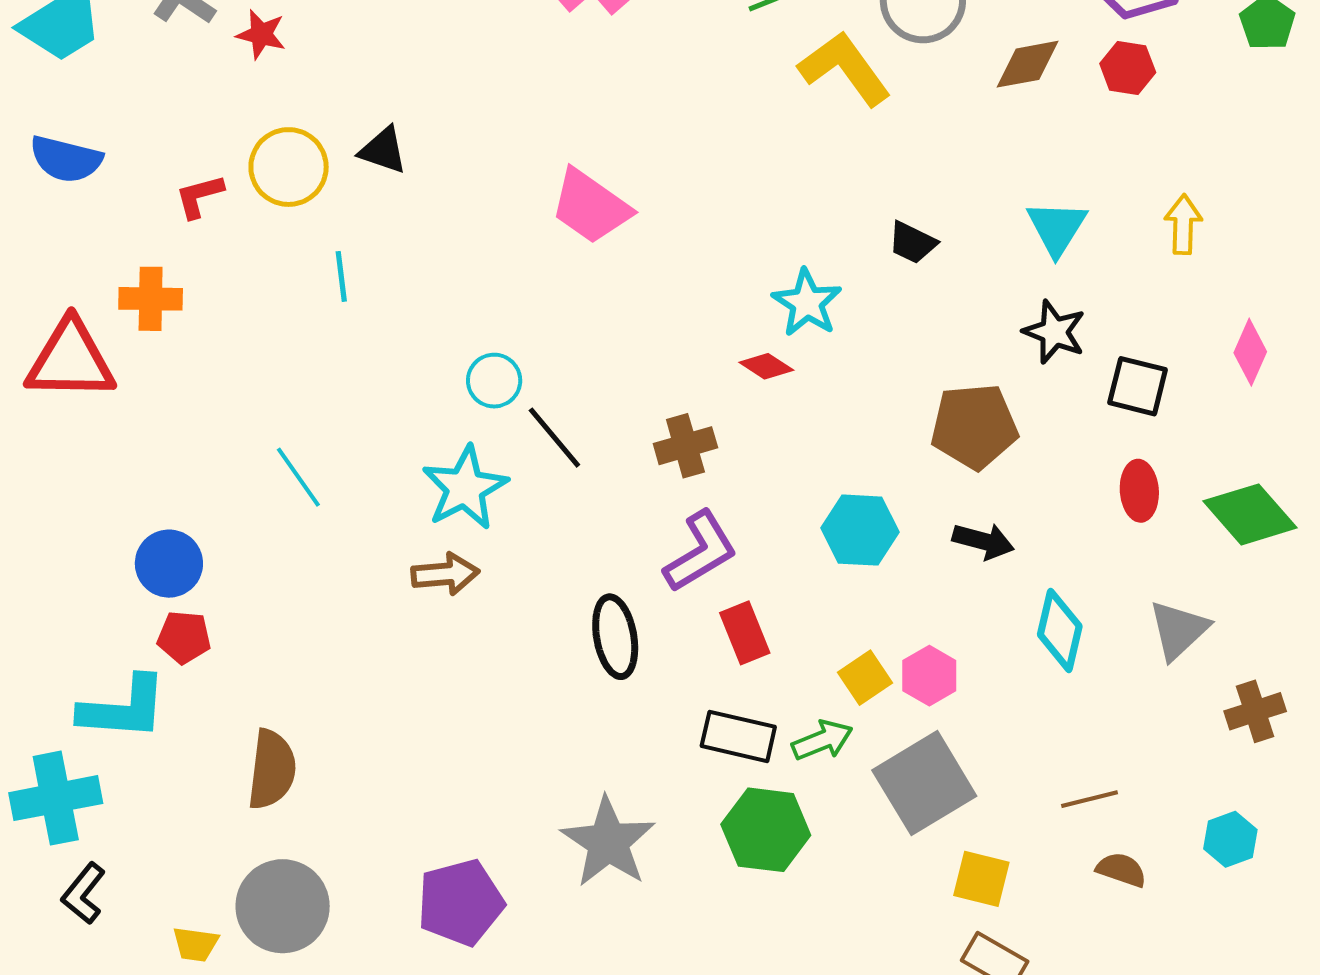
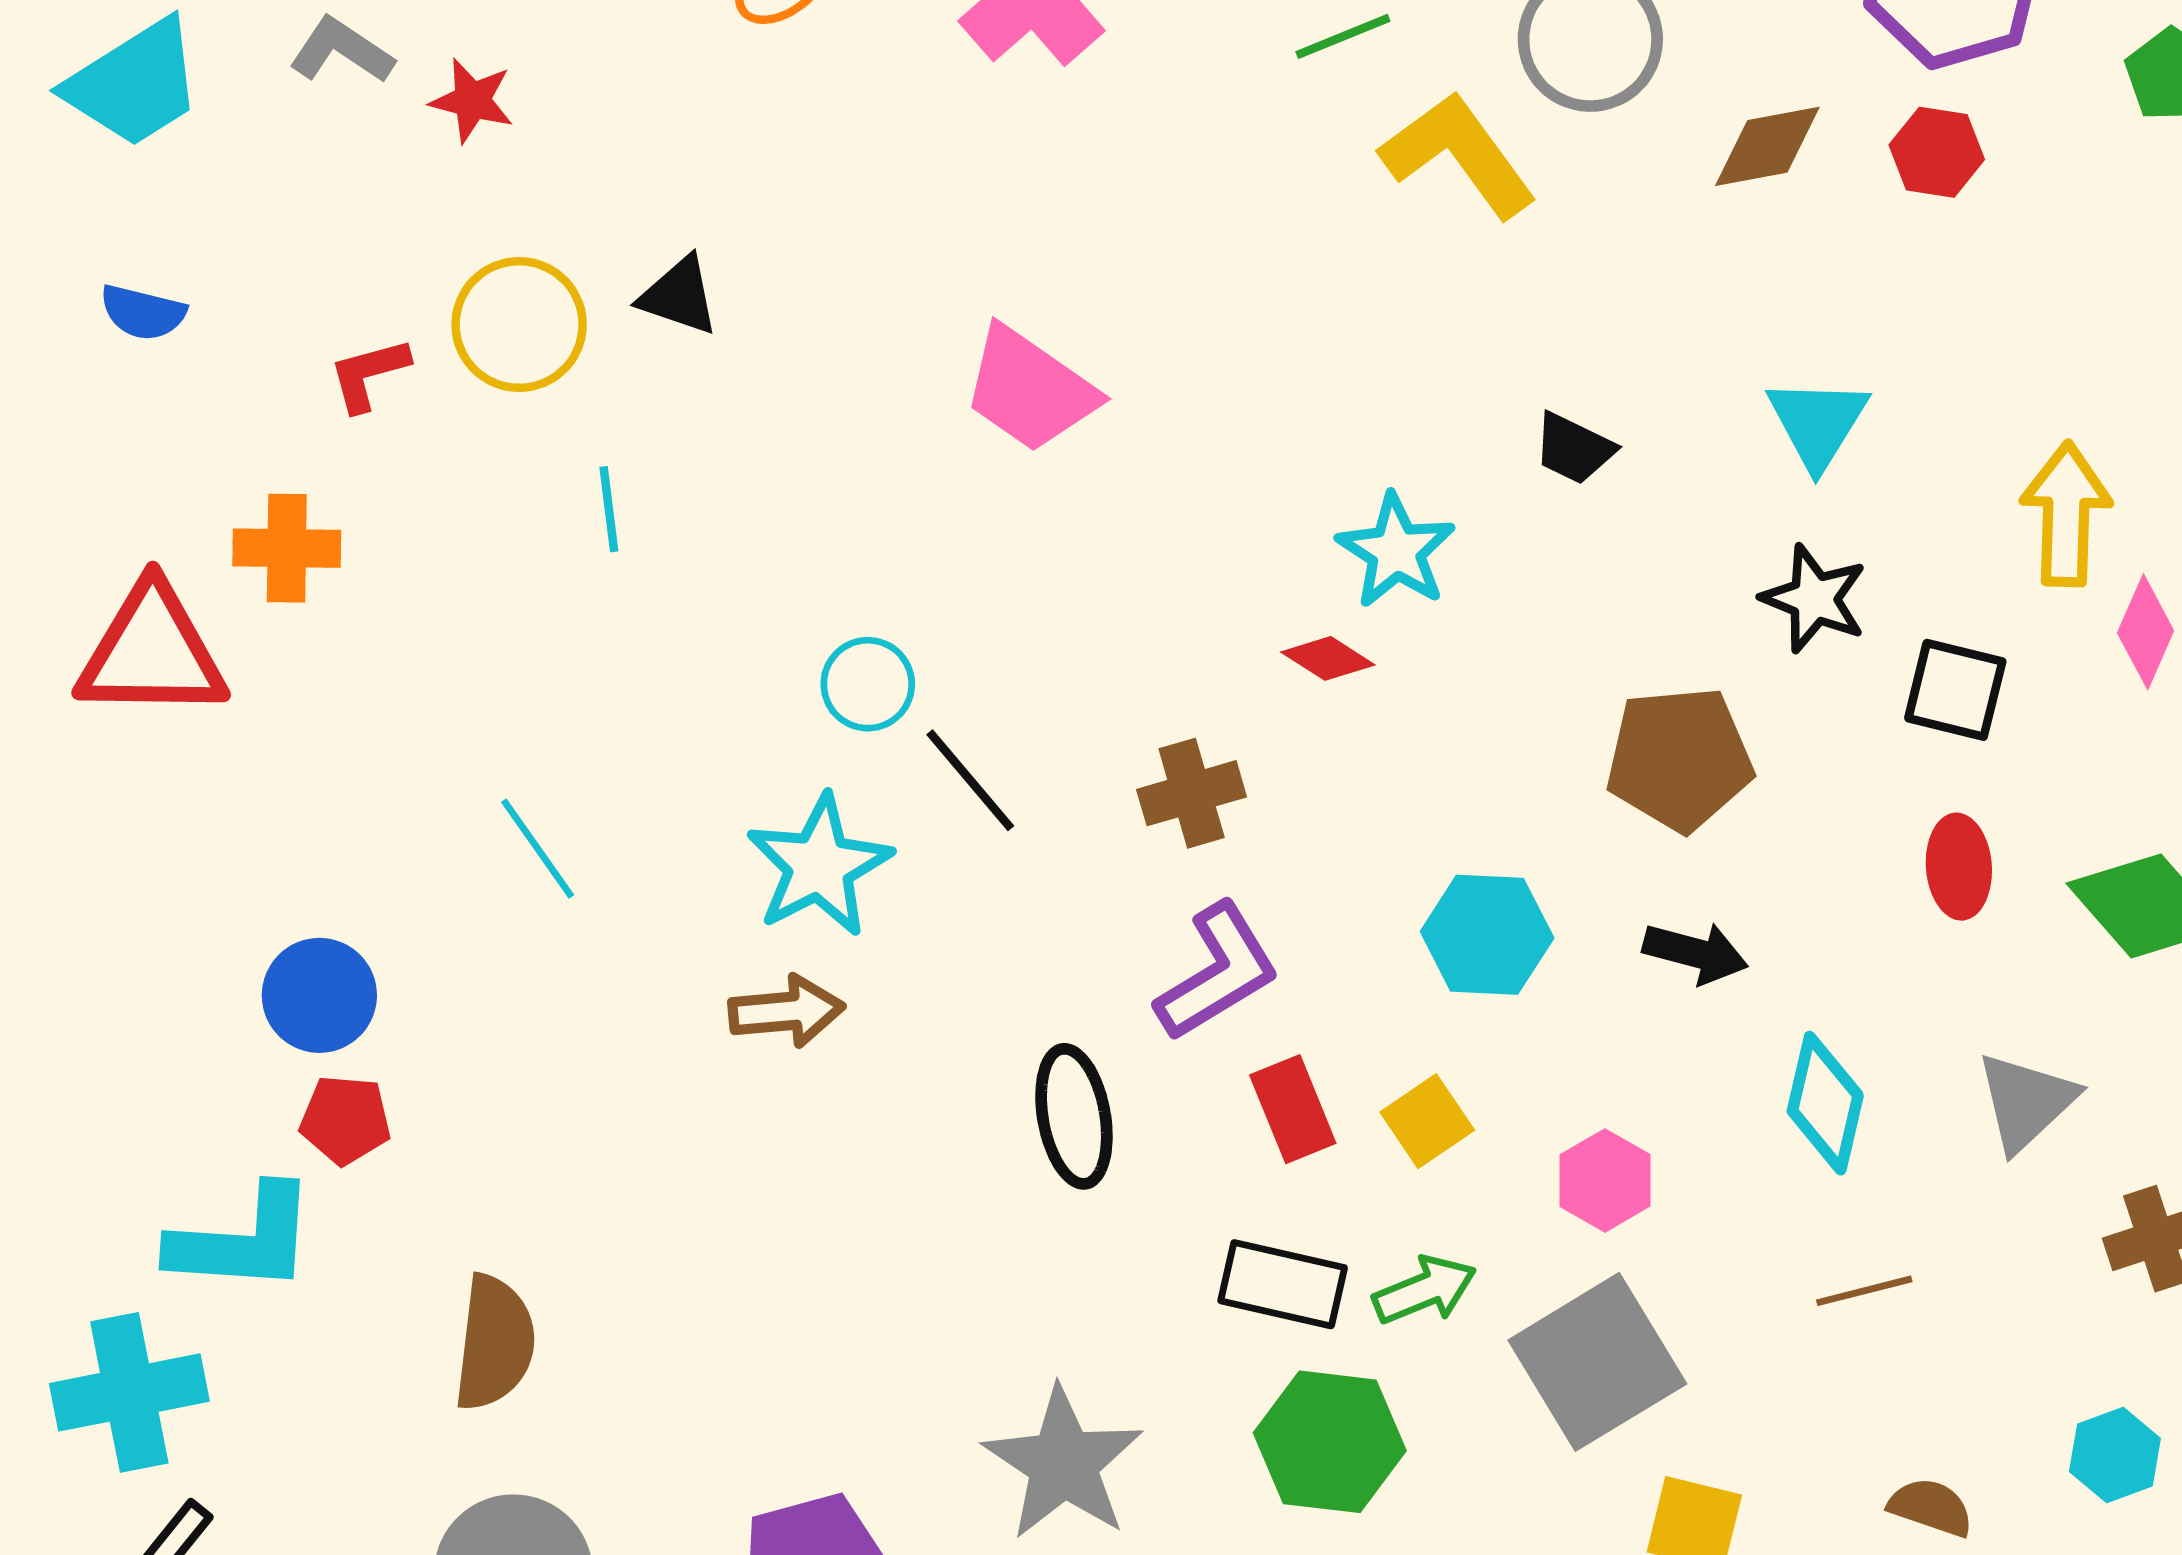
blue semicircle: (66, 159) -> (143, 312), size x0.7
yellow arrow: (1183, 224) -> (2066, 514), moved, size x1.4
yellow square: (865, 678) -> (1427, 1121), moved
brown line: (1090, 799) -> (1864, 1291), moved

